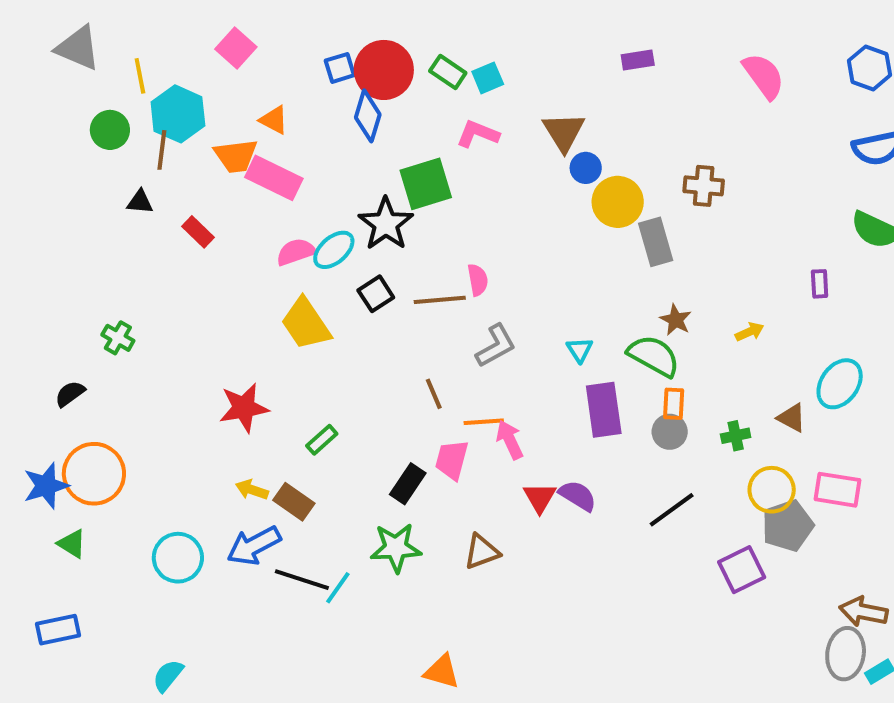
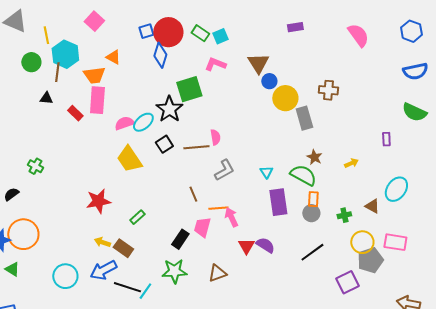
pink rectangle: (274, 178) -> (97, 100), moved, turned 68

